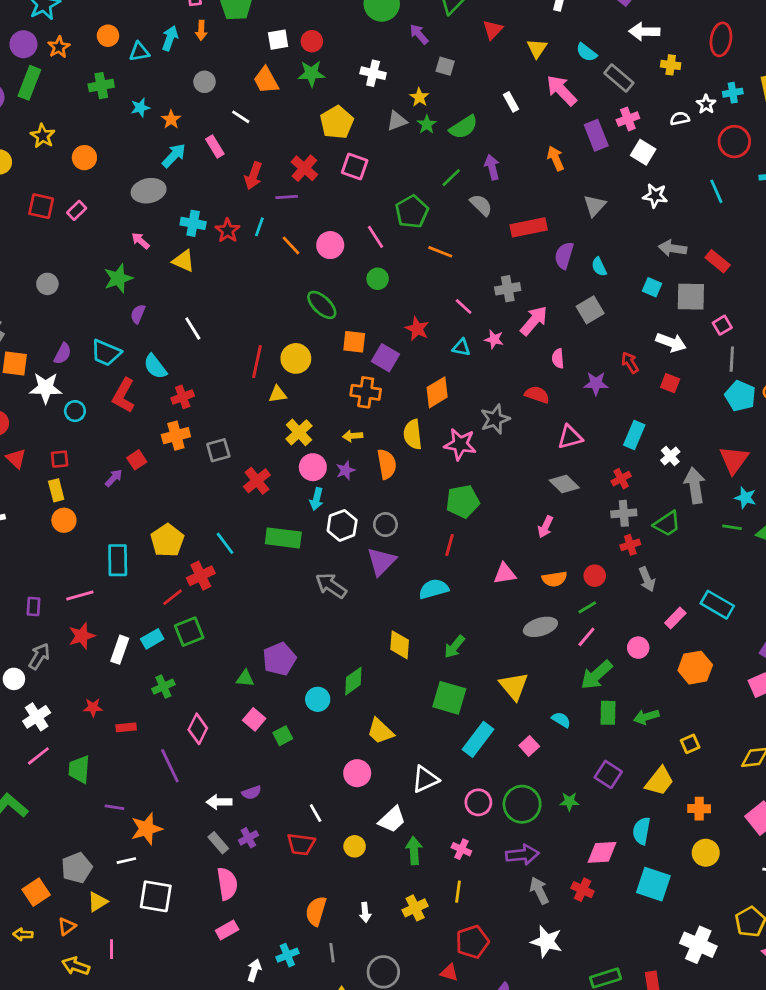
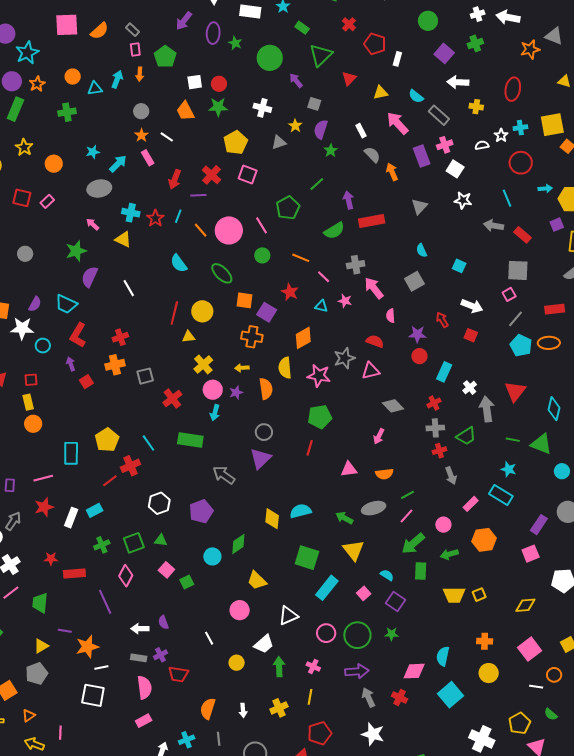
yellow triangle: (537, 48) -> (381, 93), turned 42
cyan star: (140, 108) -> (93, 152), moved
orange star: (171, 119) -> (141, 135), moved
green star: (427, 124) -> (331, 151), moved
green semicircle: (464, 127) -> (334, 231), moved
purple arrow: (492, 167) -> (348, 200), moved
gray semicircle: (481, 205) -> (372, 155), moved
pink circle: (330, 245) -> (229, 230), size x1.4
gray arrow: (673, 248) -> (494, 226), moved
orange line: (440, 252) -> (301, 258), moved
purple semicircle: (564, 255) -> (321, 129), moved
red rectangle: (718, 261) -> (523, 235), moved
gray square: (691, 297) -> (518, 270), moved
purple semicircle: (138, 314) -> (90, 277), size x1.5
pink arrow: (534, 321) -> (374, 288), turned -80
gray line: (732, 359) -> (515, 319), turned 36
cyan semicircle: (155, 367) -> (179, 263), moved
pink triangle: (570, 437) -> (371, 371), moved
purple arrow: (114, 478) -> (71, 364), moved, turned -64
cyan star: (745, 498) -> (509, 469), moved
white hexagon: (342, 525) -> (159, 503), moved
red circle: (595, 576) -> (419, 356), moved
cyan semicircle: (434, 589) -> (301, 511), moved
green square: (189, 632) -> (134, 543), moved
green arrow: (454, 647) -> (344, 518), moved, turned 78
purple pentagon: (279, 659) -> (201, 511), moved
green arrow: (646, 717) -> (449, 554), moved
red rectangle: (126, 727) -> (74, 574), size x1.5
purple square: (608, 774) -> (395, 601), moved
yellow trapezoid: (659, 781) -> (454, 595), moved, turned 50
purple semicircle: (252, 793) -> (163, 622), turned 88
gray rectangle: (218, 843) -> (139, 658), turned -42
red trapezoid: (301, 844) -> (178, 674), moved
white line: (126, 861) -> (101, 667), moved
cyan square: (653, 884) -> (450, 695), turned 30
yellow triangle: (98, 902) -> (41, 646), moved

